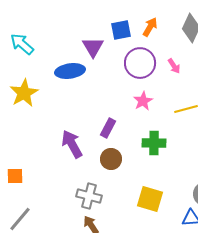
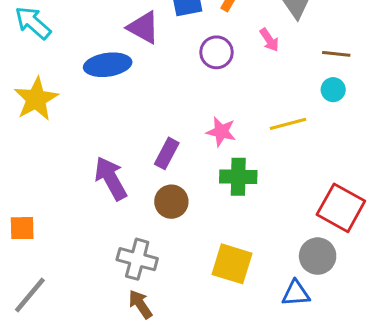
purple triangle: (93, 47) -> (143, 27), turned -30
purple circle: (140, 63) -> (216, 52), size x0.7
pink arrow: (174, 66) -> (269, 40), moved
pink star: (143, 101) -> (221, 132), moved, turned -30

